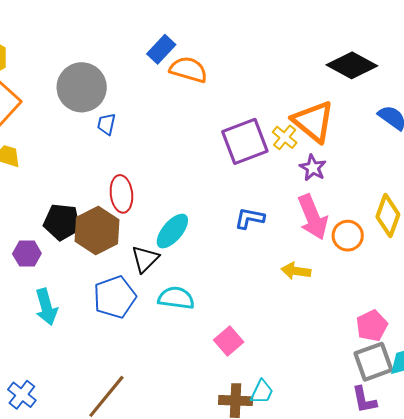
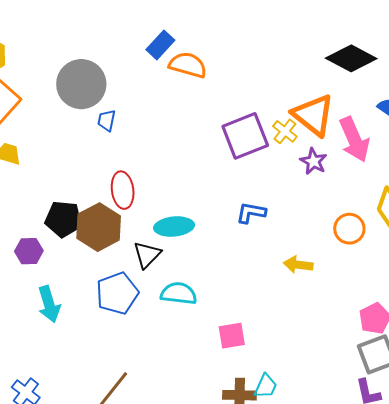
pink arrow: (313, 217) -> (354, 140), moved
cyan ellipse: (172, 231) -> (174, 227), turned 45
pink square: (229, 341) -> (232, 336), turned 32

